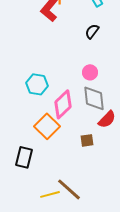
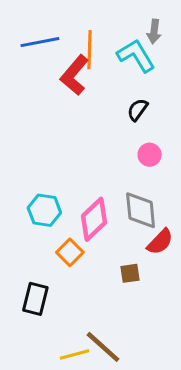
pink circle: (90, 72) -> (150, 155), moved
cyan hexagon: (37, 84) -> (44, 210), moved
orange square: (47, 126) -> (70, 252), size x0.7

